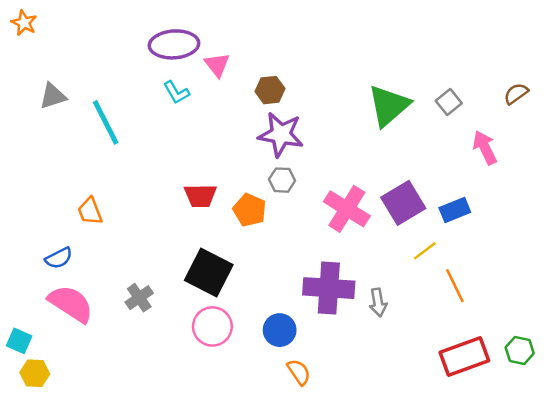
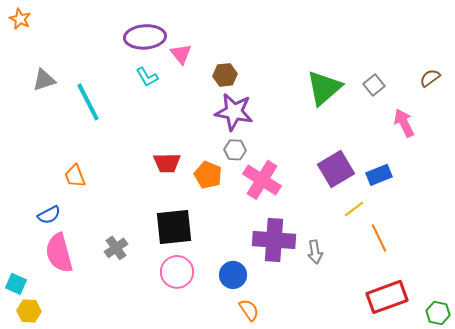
pink cross: (347, 209) -> (262, 180), moved
black square: (209, 272) -> (174, 227), turned -33
pink semicircle: (71, 304) -> (59, 253), turned -138
green hexagon: (520, 350) -> (438, 313), moved

